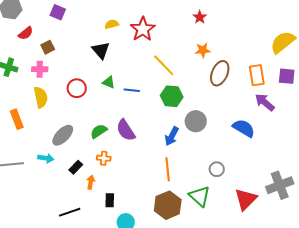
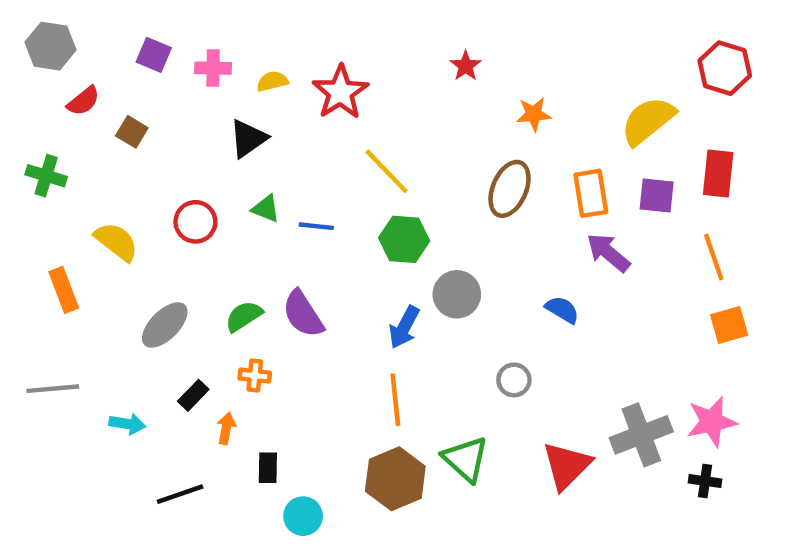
brown square: (48, 47) -> (132, 132), turned -32
black triangle: (101, 50) -> (248, 138), turned 36
orange star: (203, 50) -> (534, 114), moved
pink cross: (40, 69) -> (213, 68), moved
yellow semicircle: (41, 97) -> (116, 242), turned -40
blue semicircle: (244, 128) -> (562, 310), size x0.7
cyan arrow: (46, 158) -> (127, 424), moved
gray circle: (217, 169) -> (514, 380), moved

